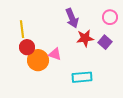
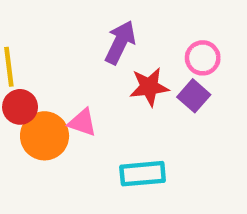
pink circle: (110, 17) -> (203, 58), moved
purple arrow: (72, 18) -> (120, 42), turned -132

